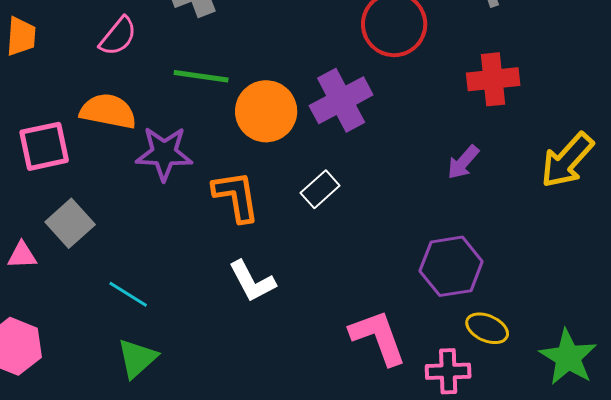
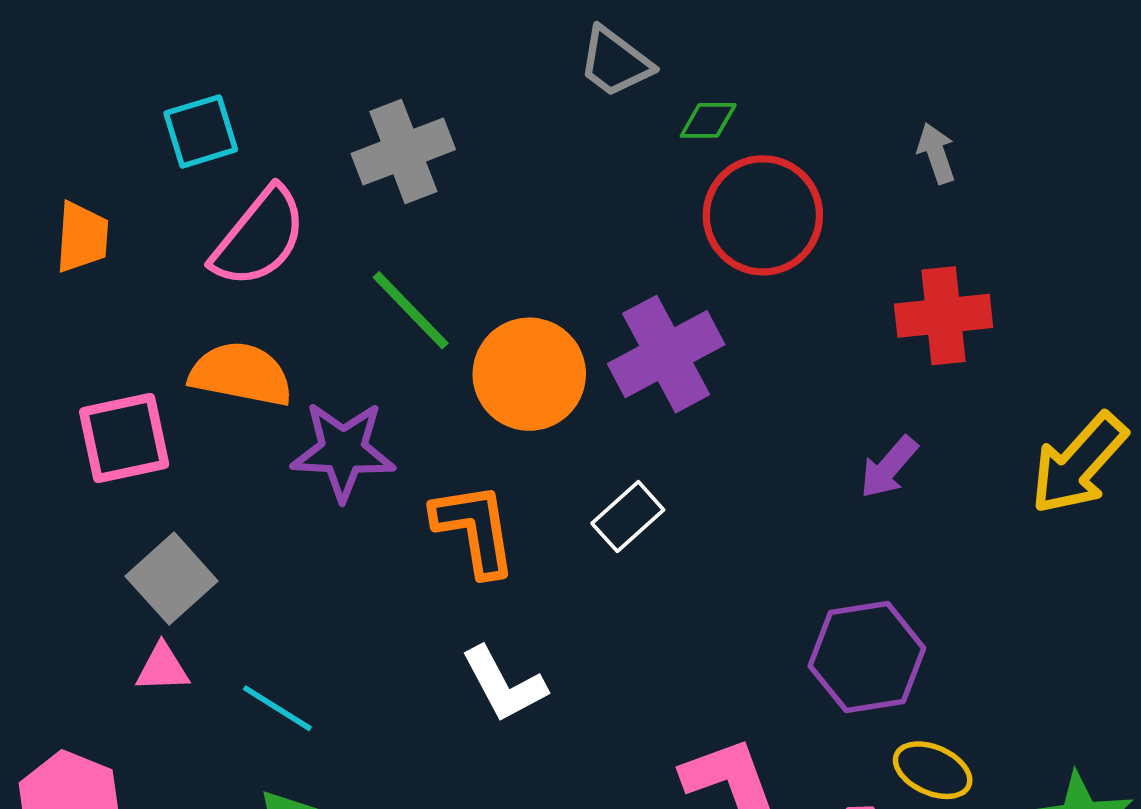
pink semicircle: (118, 36) -> (259, 237), size x1.4
green line: (201, 76) -> (411, 310), turned 38
pink triangle: (22, 255) -> (162, 668), moved

